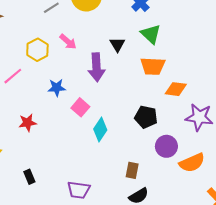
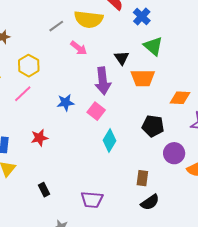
pink arrow: (68, 42) -> (79, 48), moved
yellow hexagon: (37, 50) -> (29, 66), moved
orange trapezoid: (153, 66) -> (143, 78), moved
pink square: (80, 107) -> (96, 111), moved

